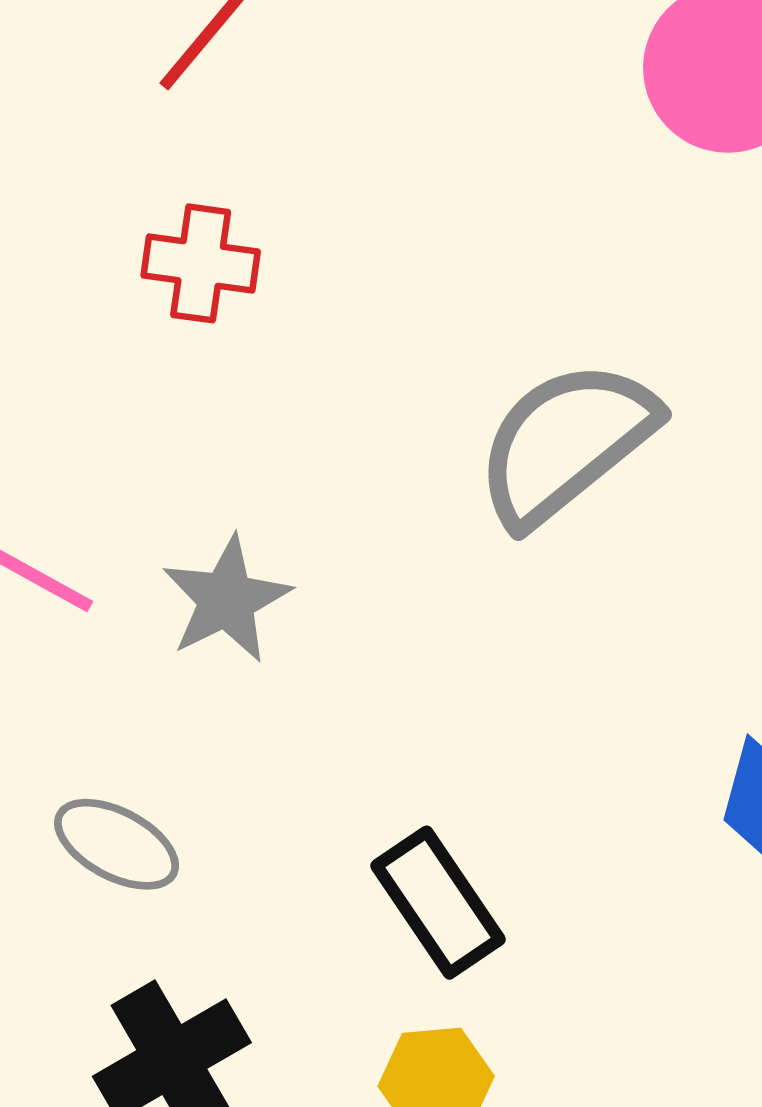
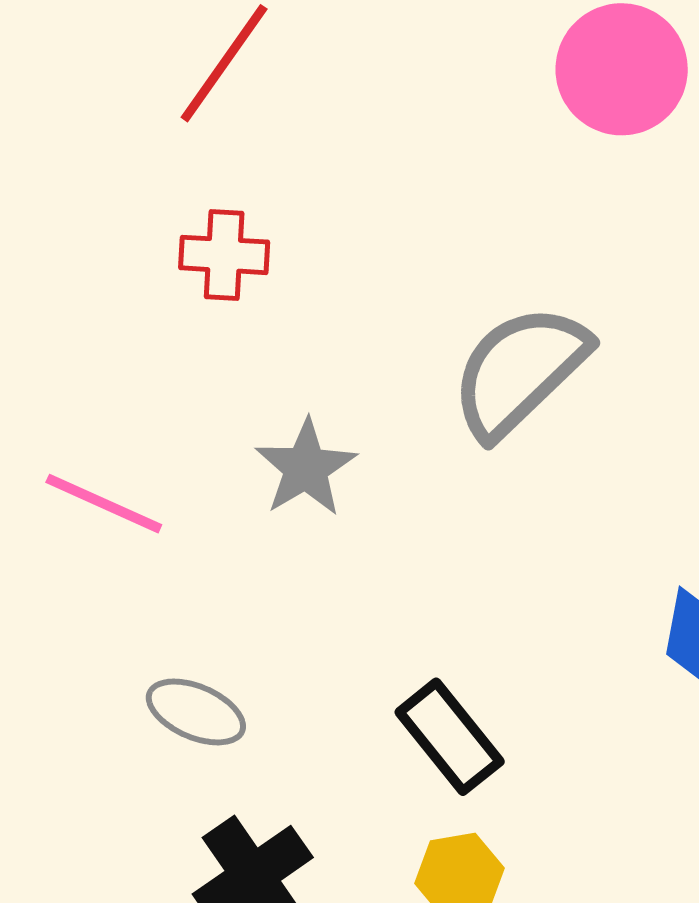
gray star: (227, 600) -> (306, 468), moved

